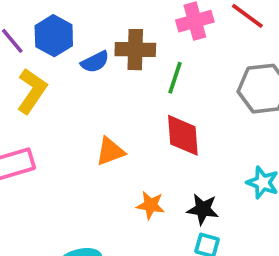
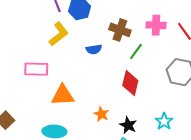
blue semicircle: (95, 62) -> (94, 49), moved
orange triangle: (110, 151) -> (63, 95), moved, size x1.4

